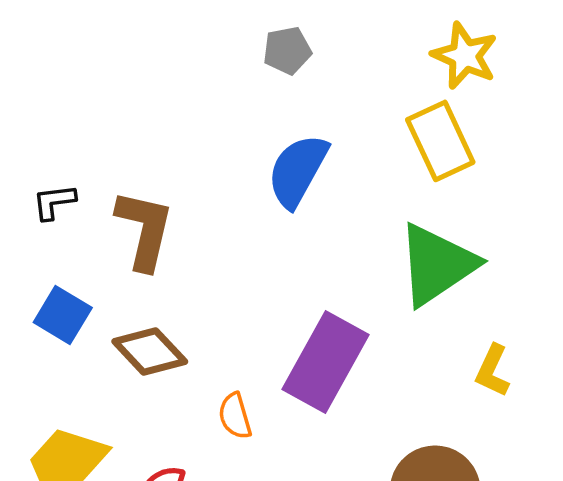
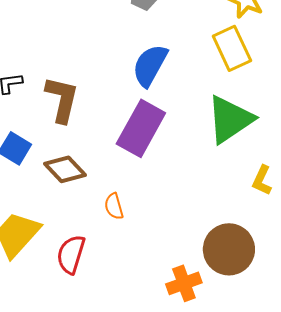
purple rectangle: (325, 362) -> (141, 128), moved

